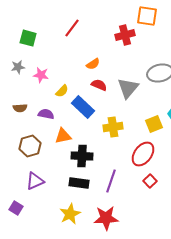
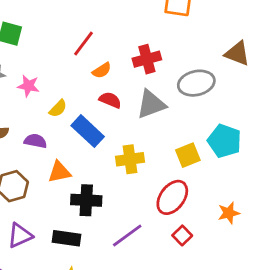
red line: (72, 28) -> (83, 44), moved
red cross: (125, 35) -> (147, 59), moved
gray triangle: (128, 88) -> (151, 104), turned 30
purple line: (111, 181) -> (127, 235), turned 35
black rectangle: (79, 183) -> (66, 238), moved

